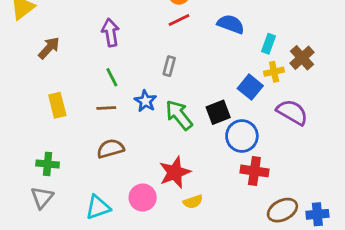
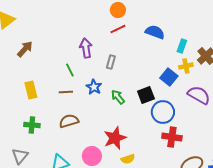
purple arrow: (110, 33) -> (86, 48), moved
green arrow: (179, 115) -> (118, 97), size x0.7
green cross: (48, 164) -> (32, 125), moved

